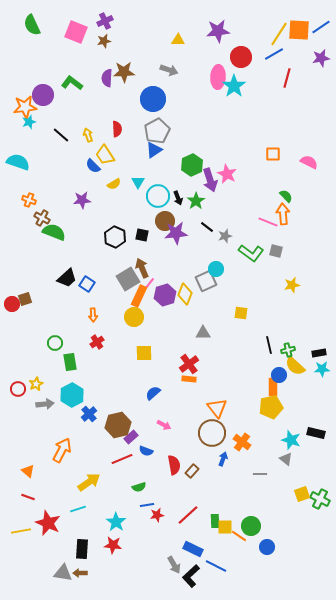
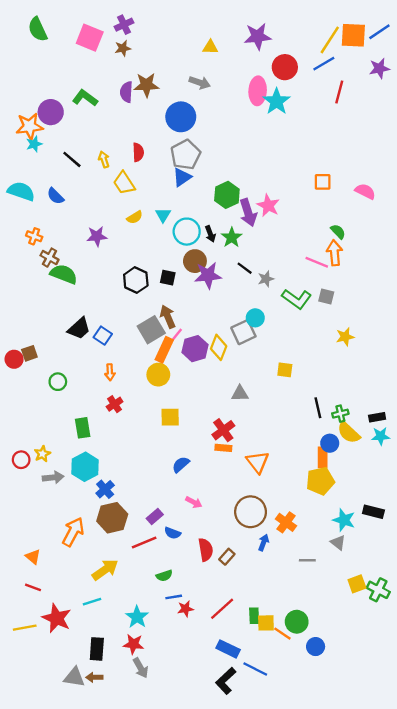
blue semicircle: (93, 166) -> (55, 196), moved
green circle: (55, 343) -> (58, 382), moved
orange triangle: (217, 408) -> (258, 462), moved
brown hexagon: (118, 425) -> (112, 518), moved
gray arrow: (174, 565) -> (141, 668), moved

